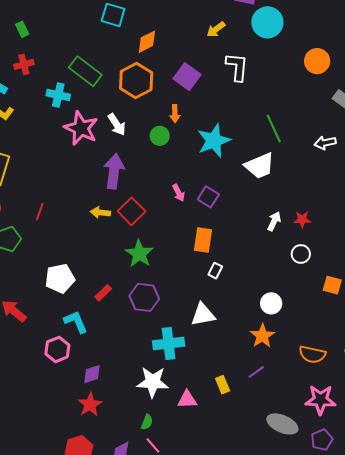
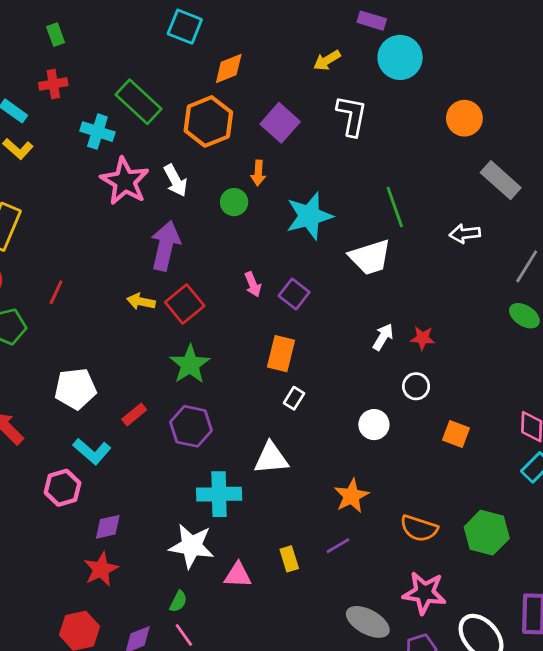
white circle: (271, 303) -> (374, 425), moved
cyan L-shape: (76, 322) -> (92, 451), turned 148

